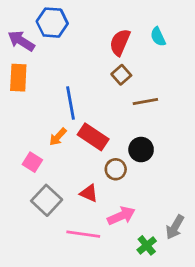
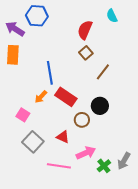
cyan semicircle: (158, 37) -> (112, 16), moved
brown line: (145, 102) -> (103, 72), turned -42
green cross: (147, 245) -> (104, 166), moved

